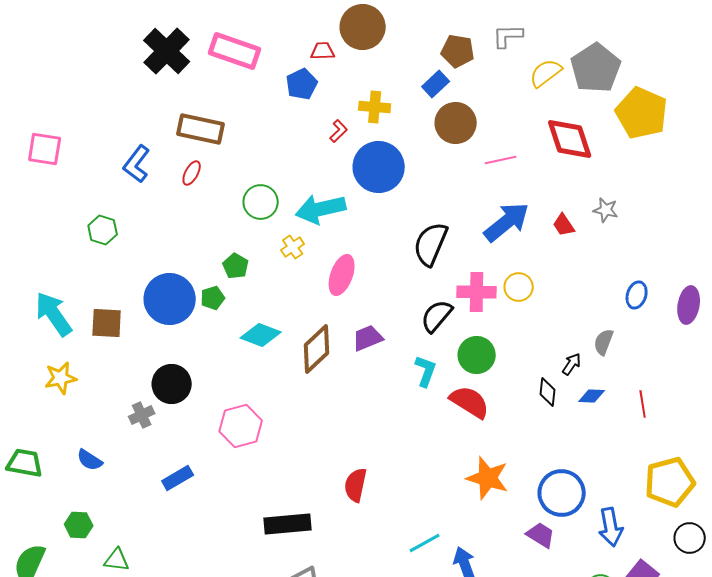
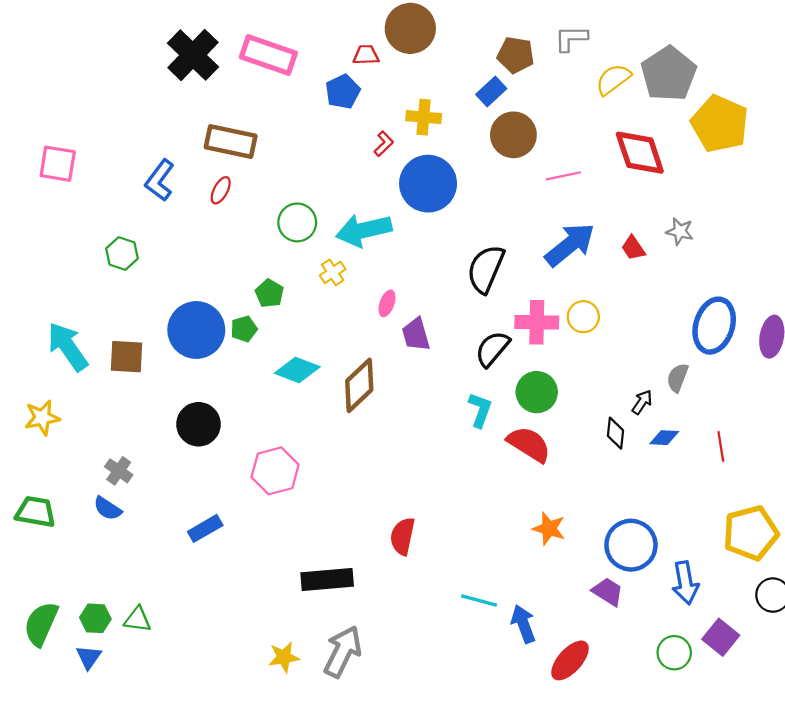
pink ellipse: (342, 275) -> (387, 303), size x0.6
blue ellipse: (637, 295) -> (714, 326), size x1.8
purple trapezoid: (368, 338) -> (416, 334), moved, turned -84
yellow star: (61, 378) -> (42, 418), moved
gray cross: (142, 415) -> (119, 471), moved, turned -30
orange star: (488, 478) -> (549, 528), size x0.7
green hexagon: (79, 525) -> (95, 618), moved
cyan line: (425, 543) -> (479, 601), turned 44

